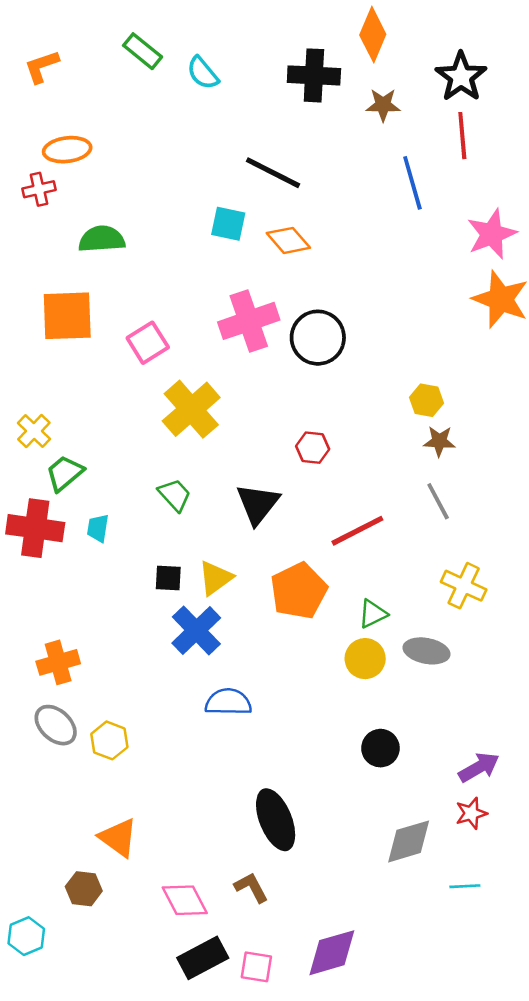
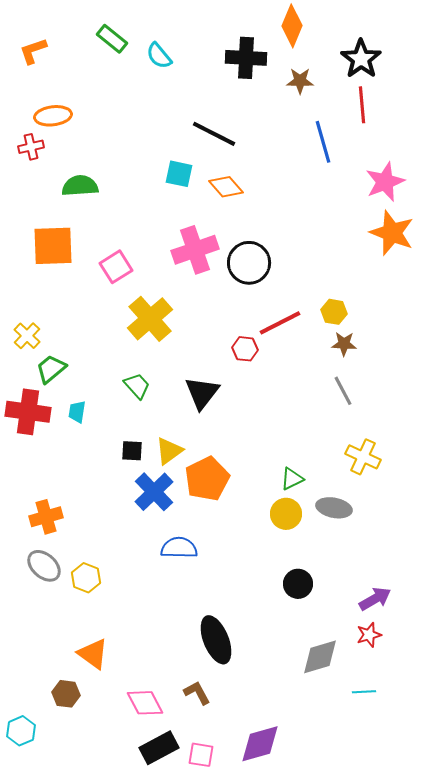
red line: (357, 531) -> (280, 323), moved
orange pentagon: (299, 591) -> (207, 479), moved

